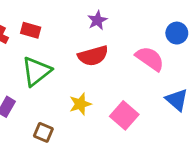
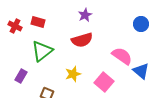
pink semicircle: (150, 59) -> (122, 56), moved

